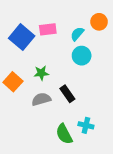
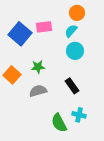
orange circle: (99, 22) -> (77, 13), moved
black rectangle: (67, 94) -> (72, 86), moved

